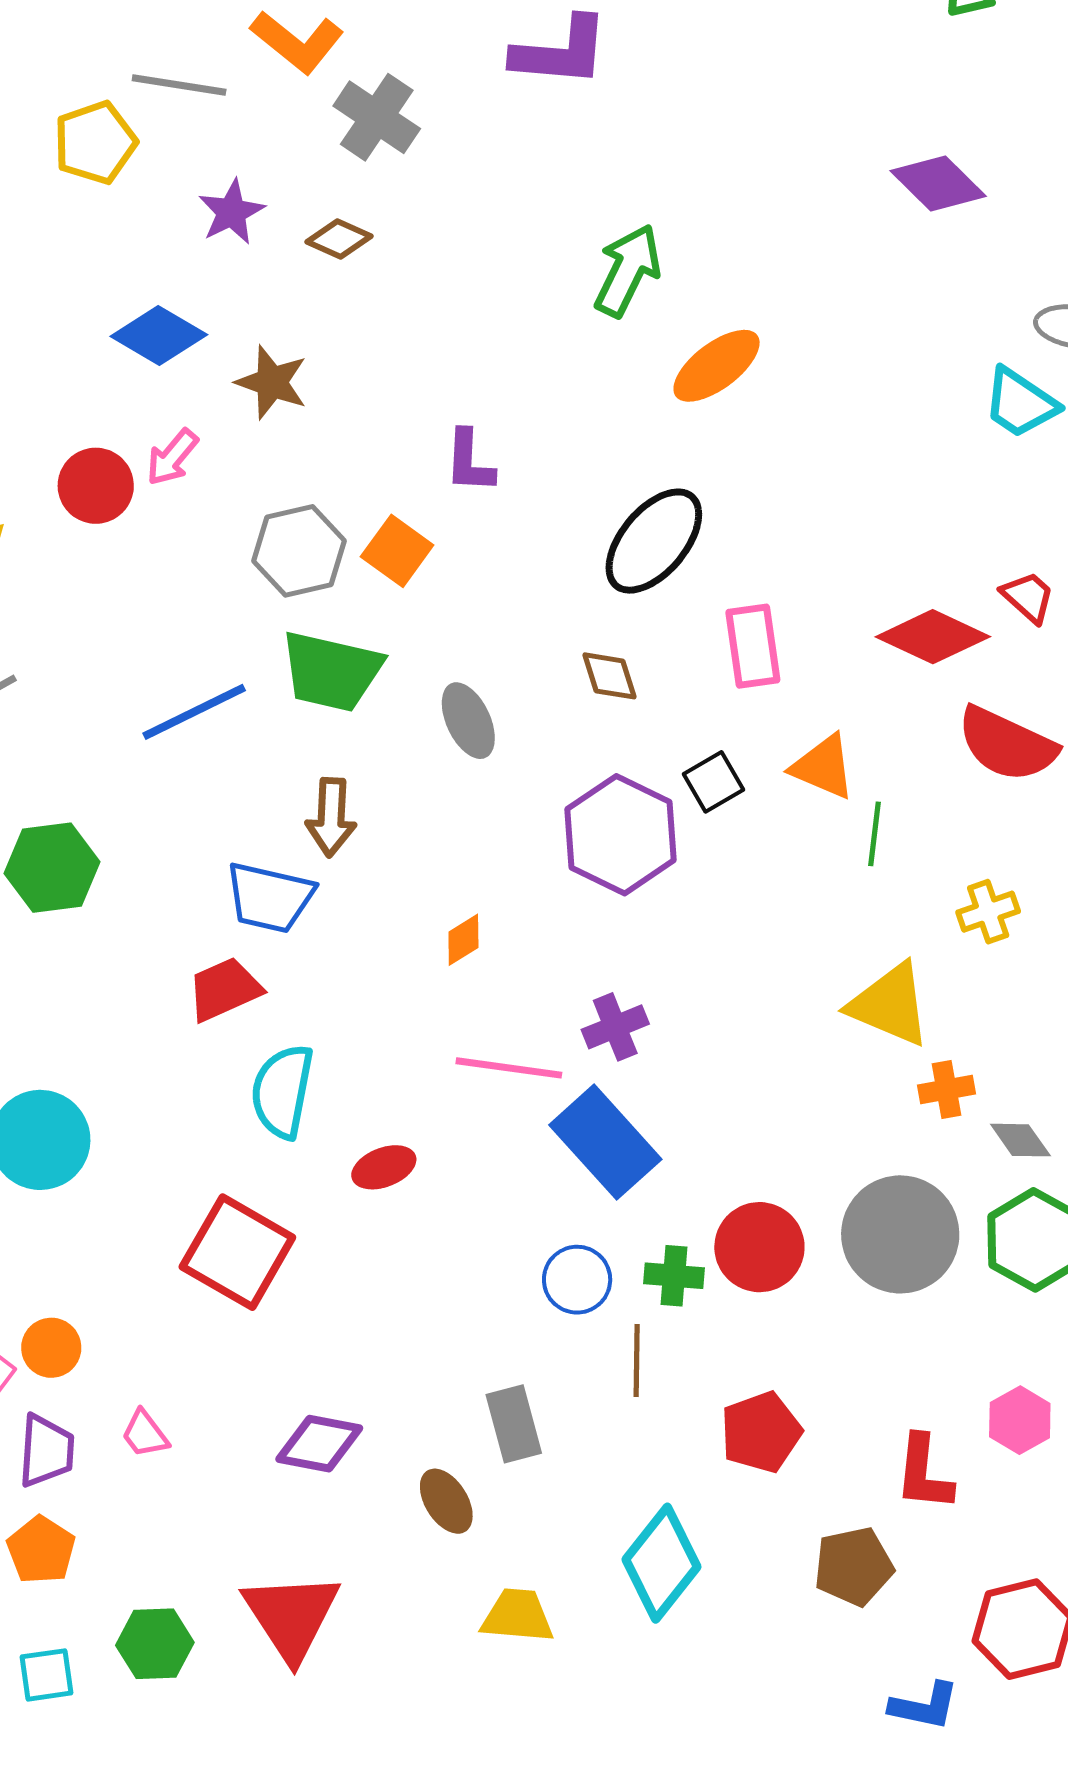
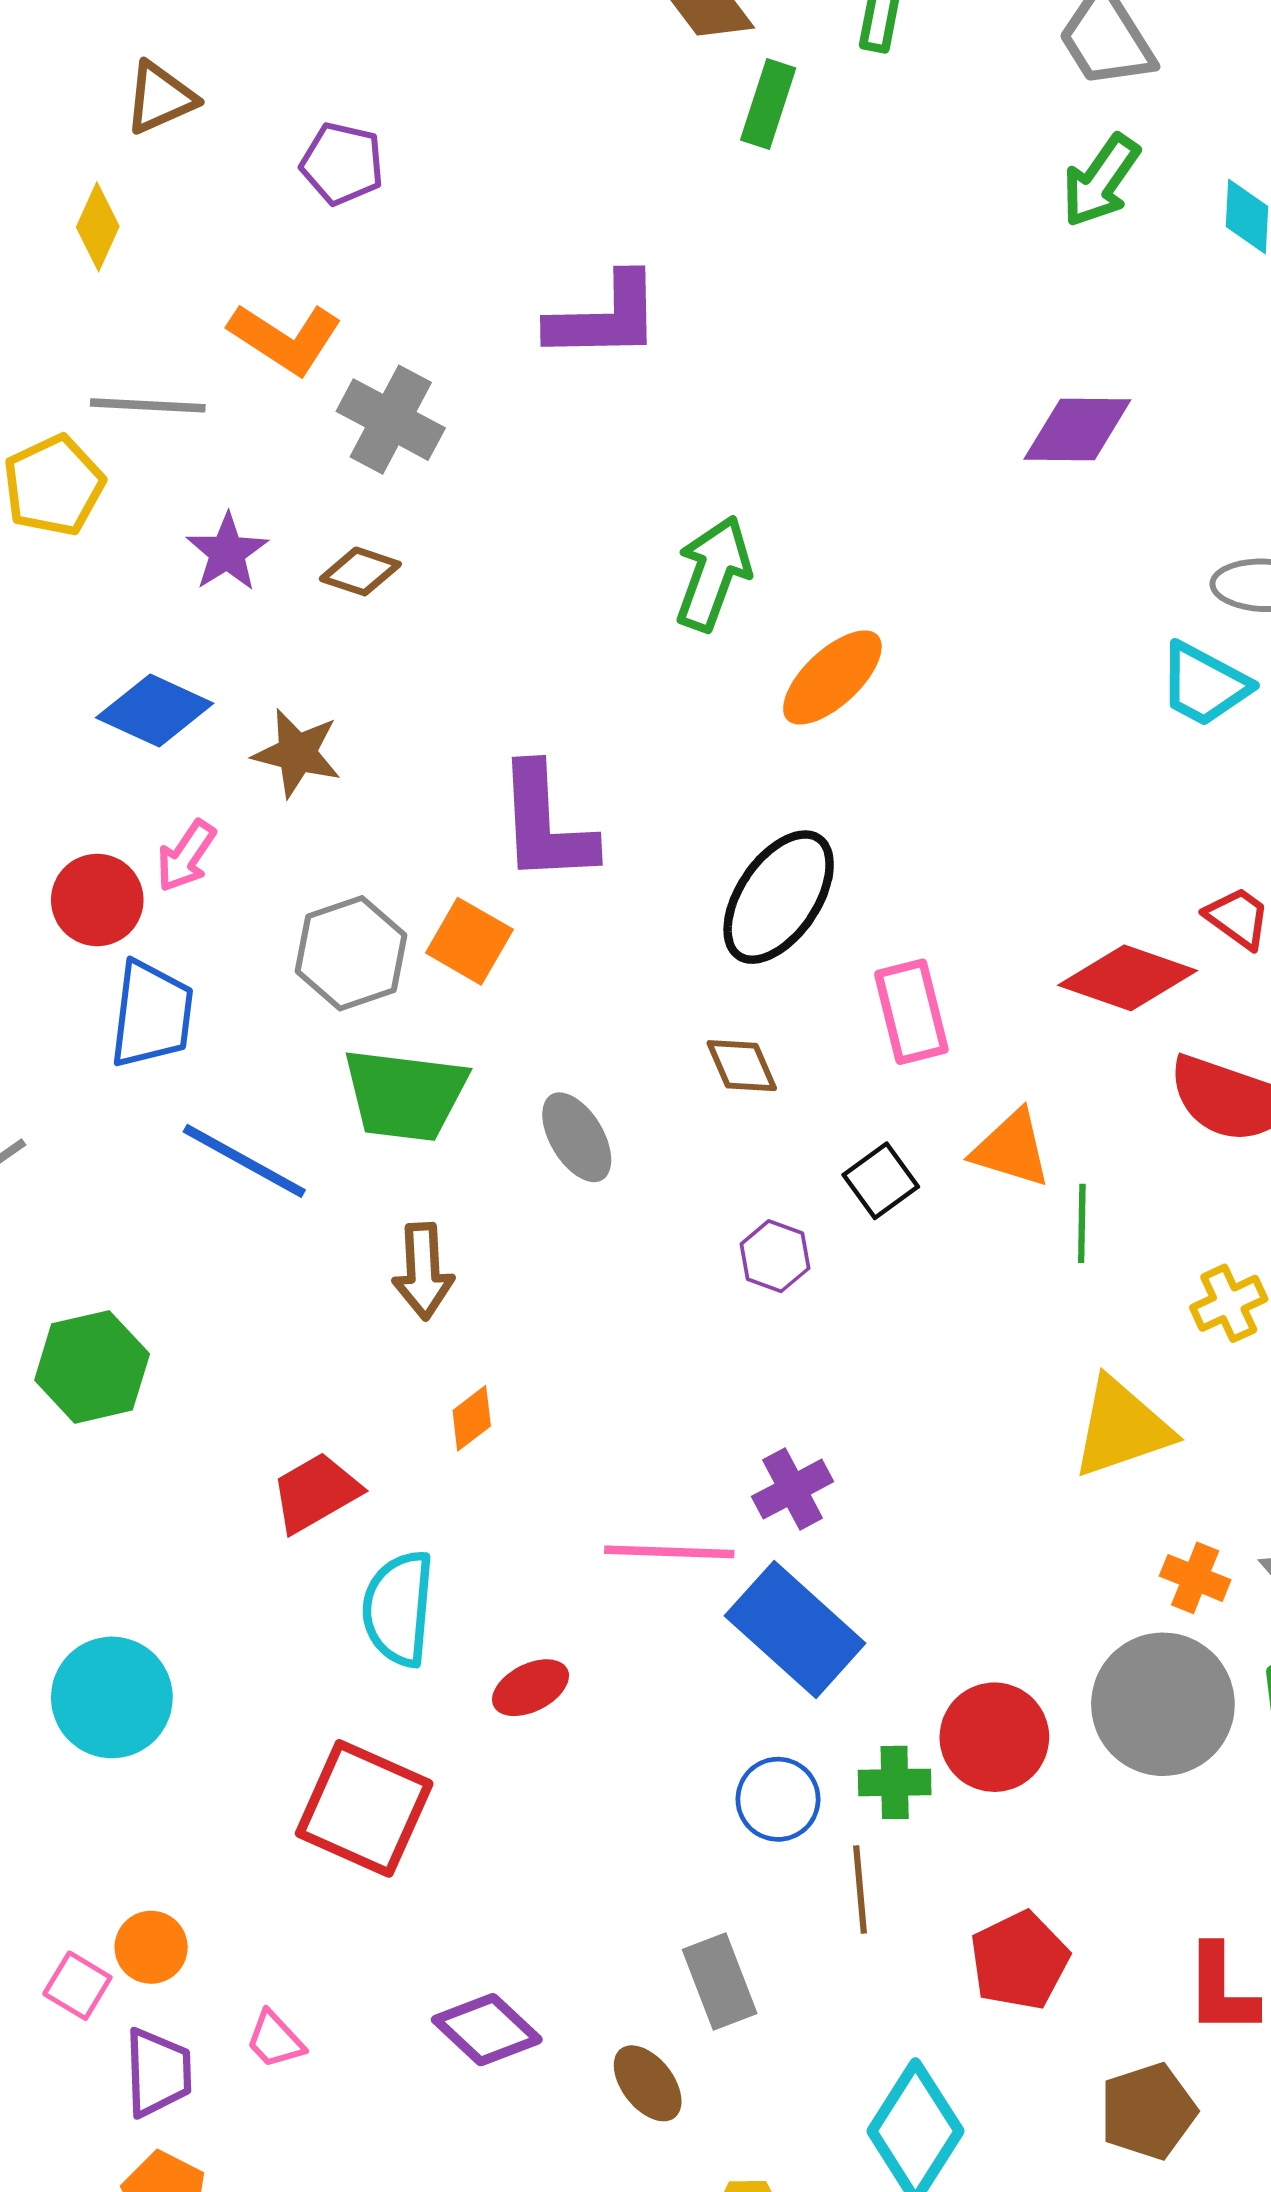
purple diamond: (938, 184) -> (1077, 430), turned -38
purple L-shape: (469, 462) -> (546, 824), size x1.6
blue line: (194, 712) -> (244, 1161), turned 61
purple hexagon: (621, 835) -> (775, 1256), size x0.5
blue trapezoid: (270, 897) -> (152, 1014), moved, turned -90
orange diamond: (463, 940) -> (472, 1418), moved
yellow triangle: (890, 1005) -> (1122, 1428), turned -36
orange cross: (946, 1090) -> (1195, 1578), moved, turned 38
purple diamond: (319, 1444) -> (487, 2030), turned 38

